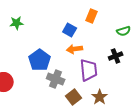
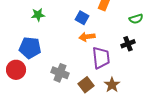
green star: (17, 23) -> (38, 15), moved
blue pentagon: (40, 60) -> (30, 48), moved, turned -30
gray cross: (56, 79) -> (60, 73), moved

